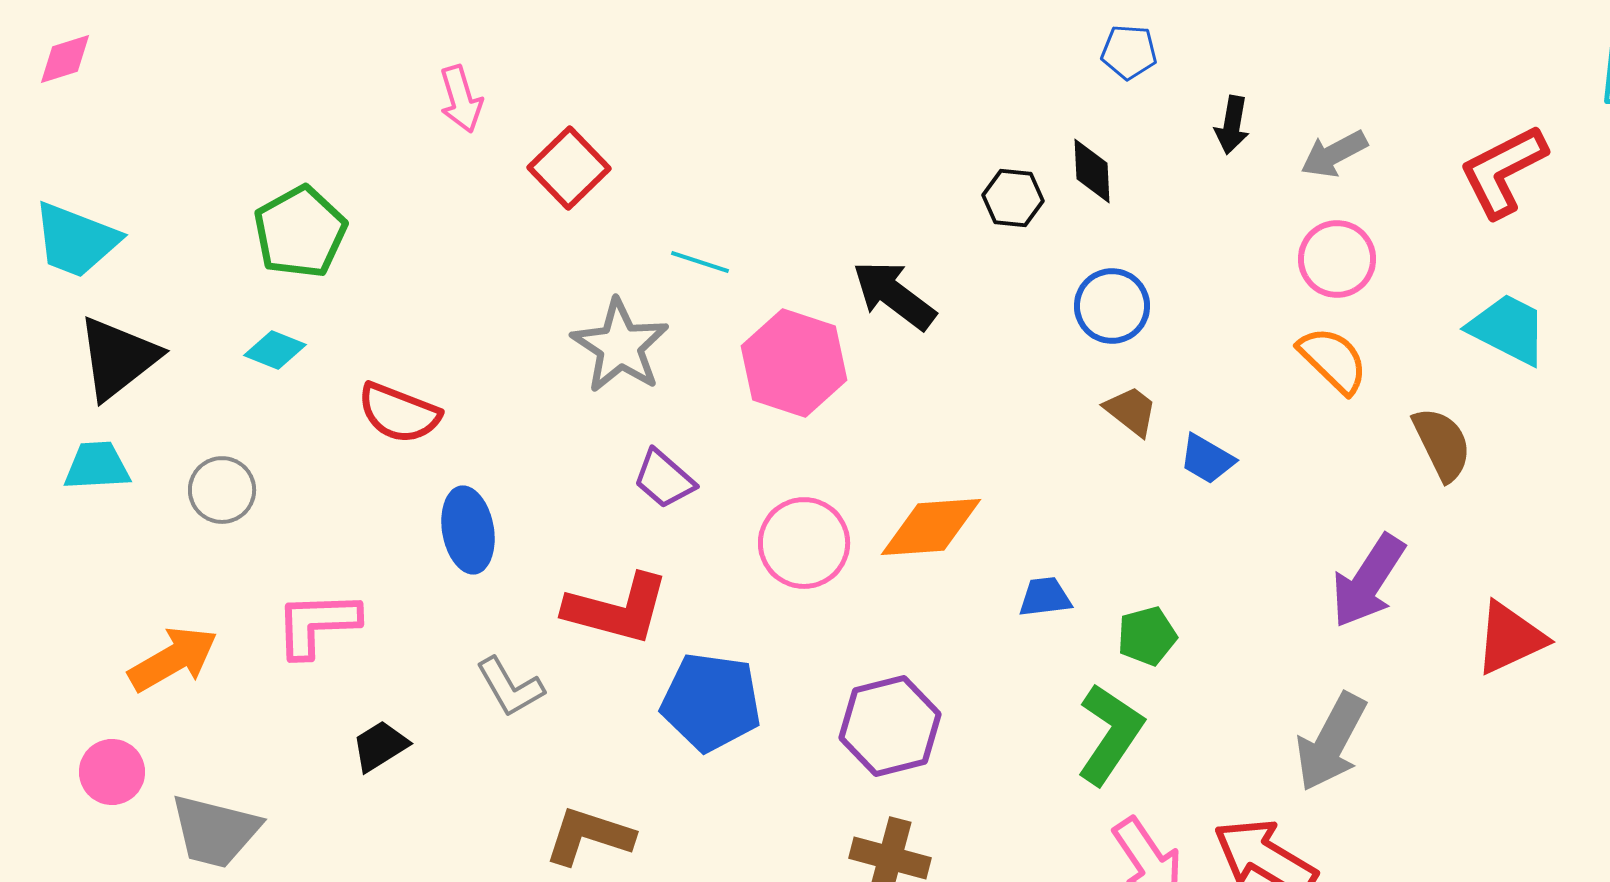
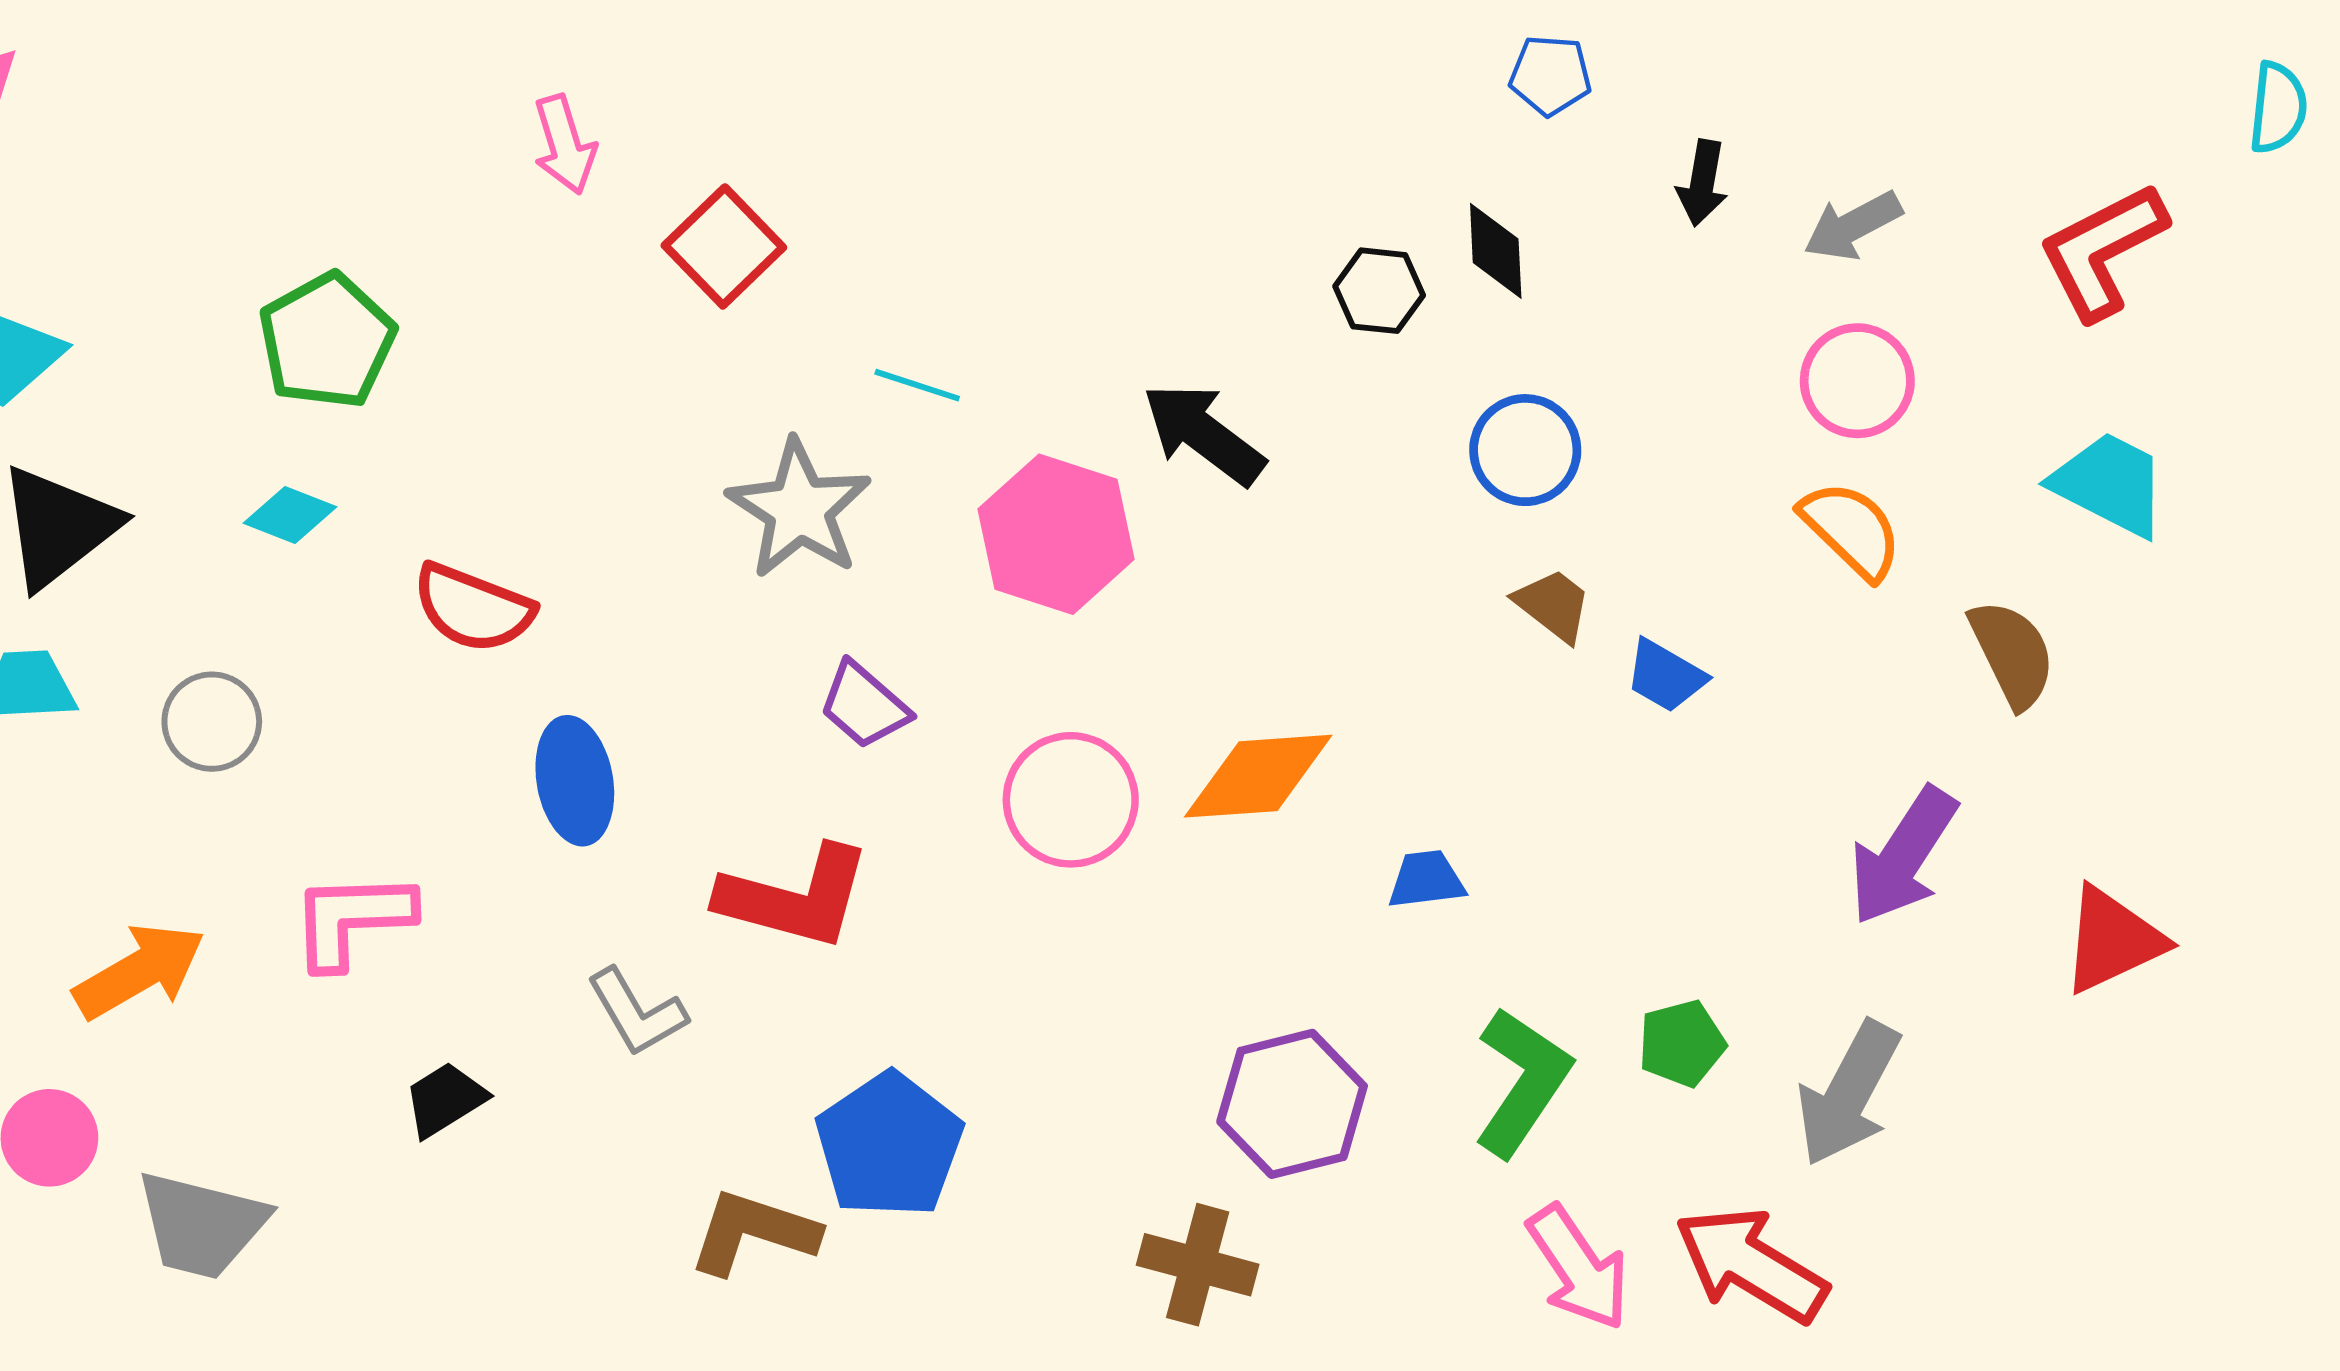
green pentagon: (1147, 636) -> (1682, 1043), moved
blue pentagon: (711, 702) -> (889, 1145), moved, turned 30
purple hexagon: (890, 726) -> (1292, 1104), moved

